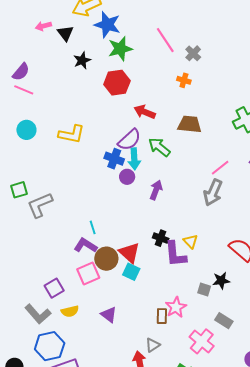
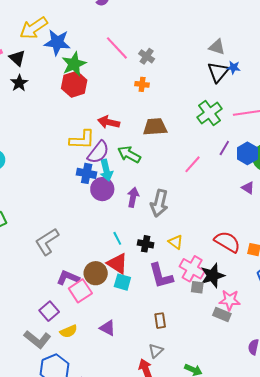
black star: (82, 60) -> (19, 83), moved
red hexagon: (117, 83) -> (74, 84), moved
yellow L-shape: (71, 134) -> (82, 140), moved
purple circle: (127, 177) -> (102, 189), size x1.5
gray arrow: (213, 193) -> (159, 203), moved
gray L-shape: (40, 205) -> (47, 242), moved
cyan line: (93, 227) -> (117, 238), moved
purple L-shape: (85, 245) -> (68, 278), moved
purple L-shape: (175, 254) -> (161, 276), moved
black star: (221, 281) -> (213, 276), size x1.4
pink star: (176, 307) -> (230, 300), moved, turned -30
pink cross: (202, 341) -> (192, 269), moved

